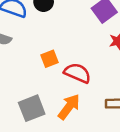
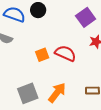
red semicircle: (77, 73) -> (65, 53), moved

